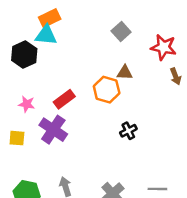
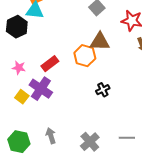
brown triangle: (125, 73) -> (100, 42), size x1.5
yellow square: (17, 138) -> (22, 97), moved, turned 32

